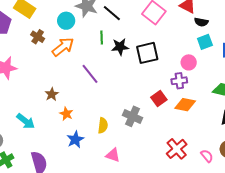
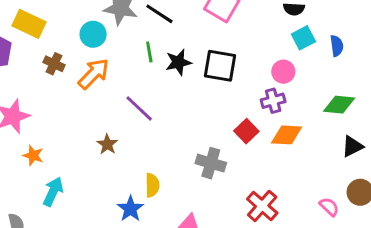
black square: (147, 53) -> (220, 66), turned 30
brown star: (52, 94) -> (107, 144), moved
orange star: (66, 114) -> (33, 155), moved
cyan arrow: (26, 121) -> (53, 192), turned -96
yellow semicircle: (103, 125) -> (152, 185), moved
red cross: (177, 149) -> (262, 206), moved

